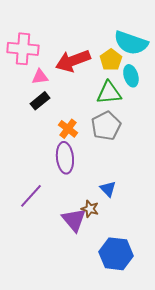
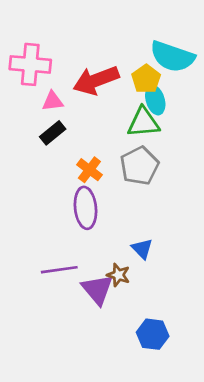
cyan ellipse: (131, 76) -> (155, 100), moved
purple line: (31, 196) -> (59, 270), moved, turned 40
blue hexagon: (116, 254) -> (153, 334), size x0.7

